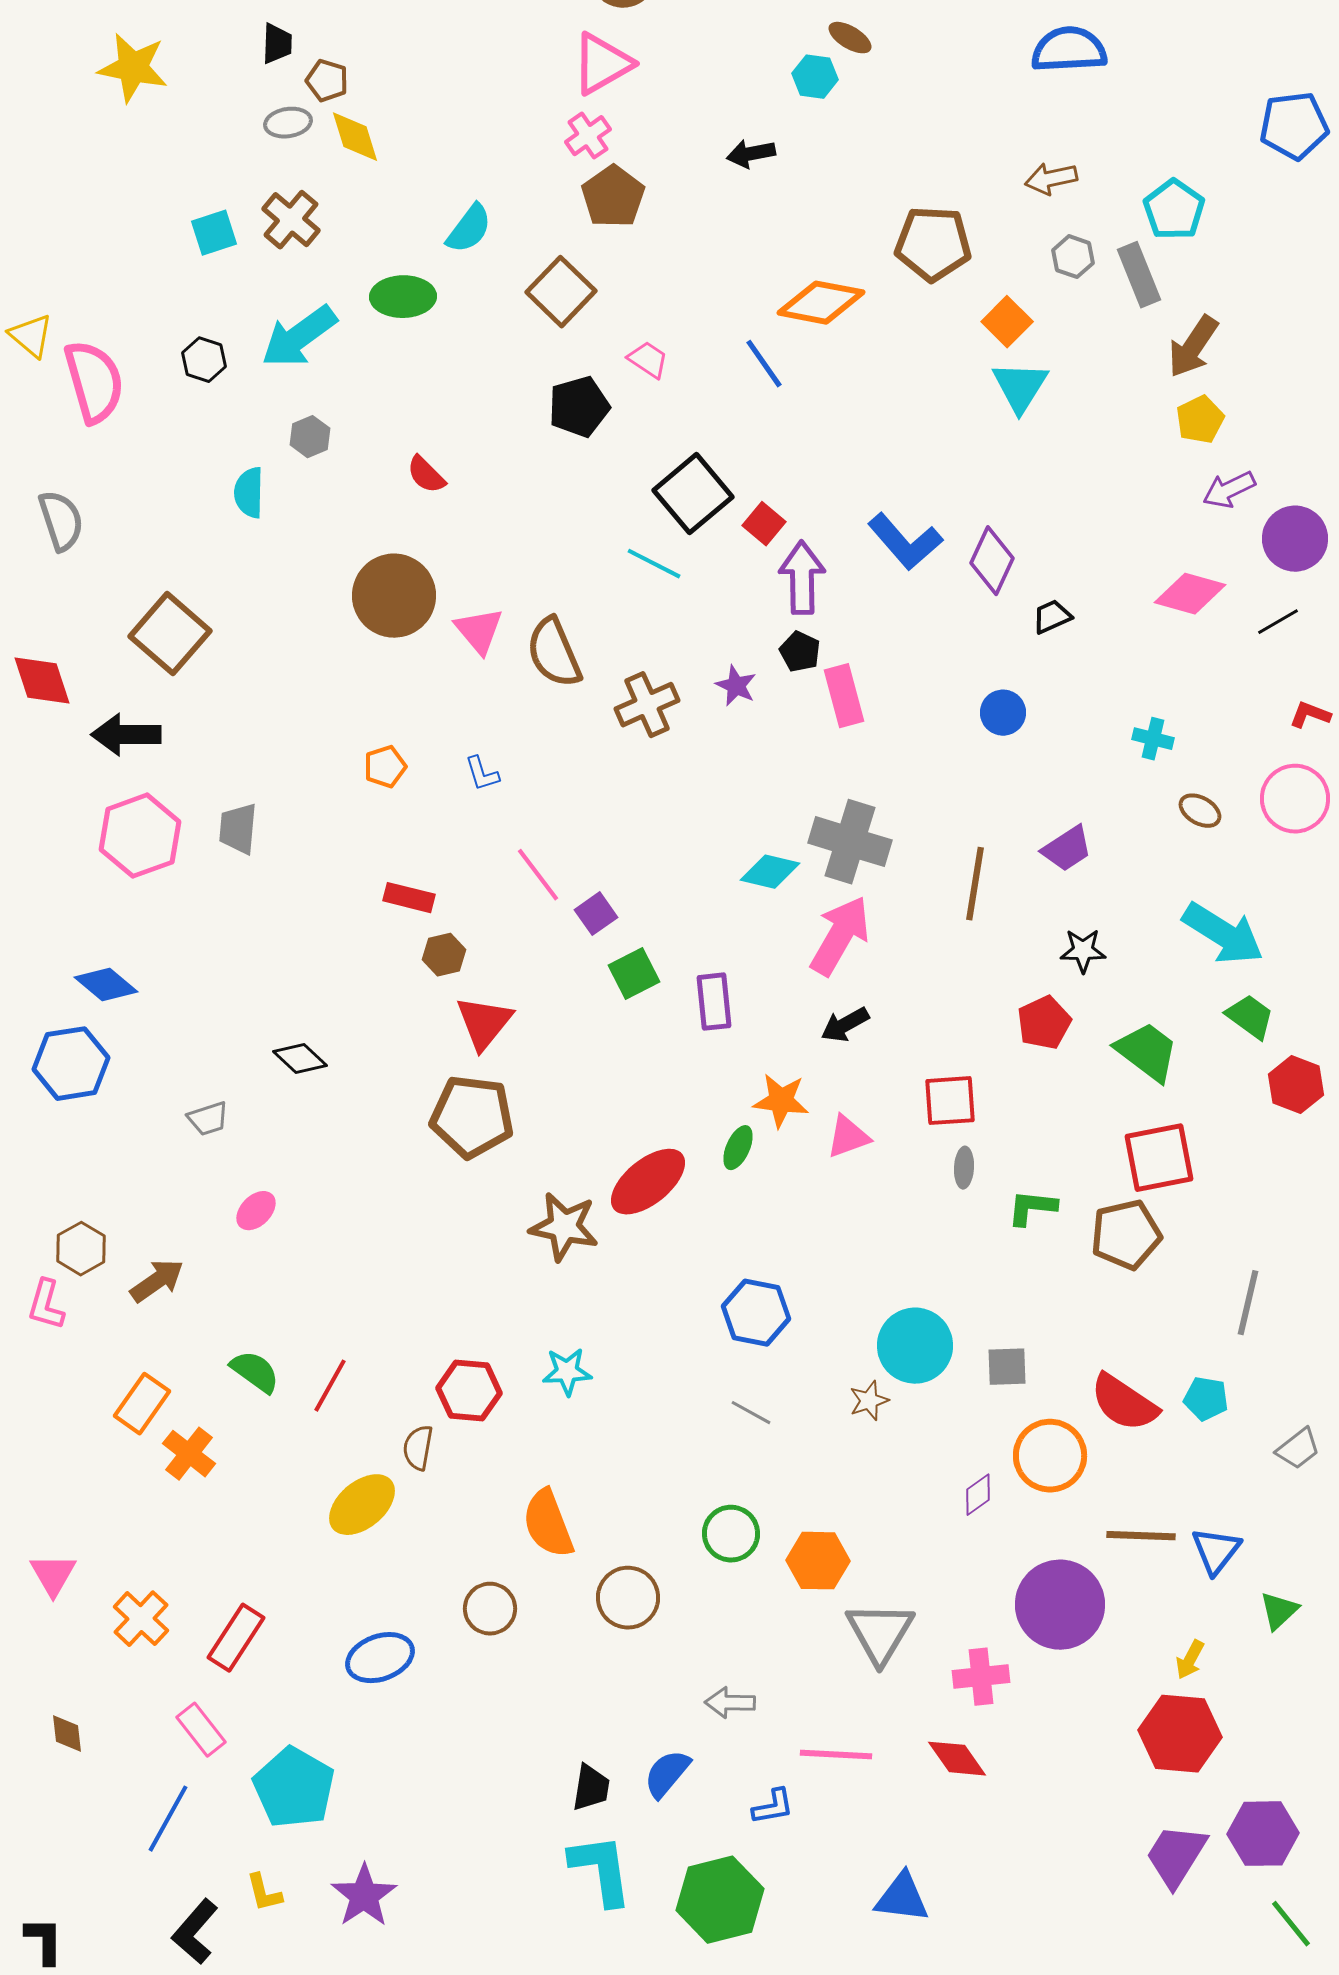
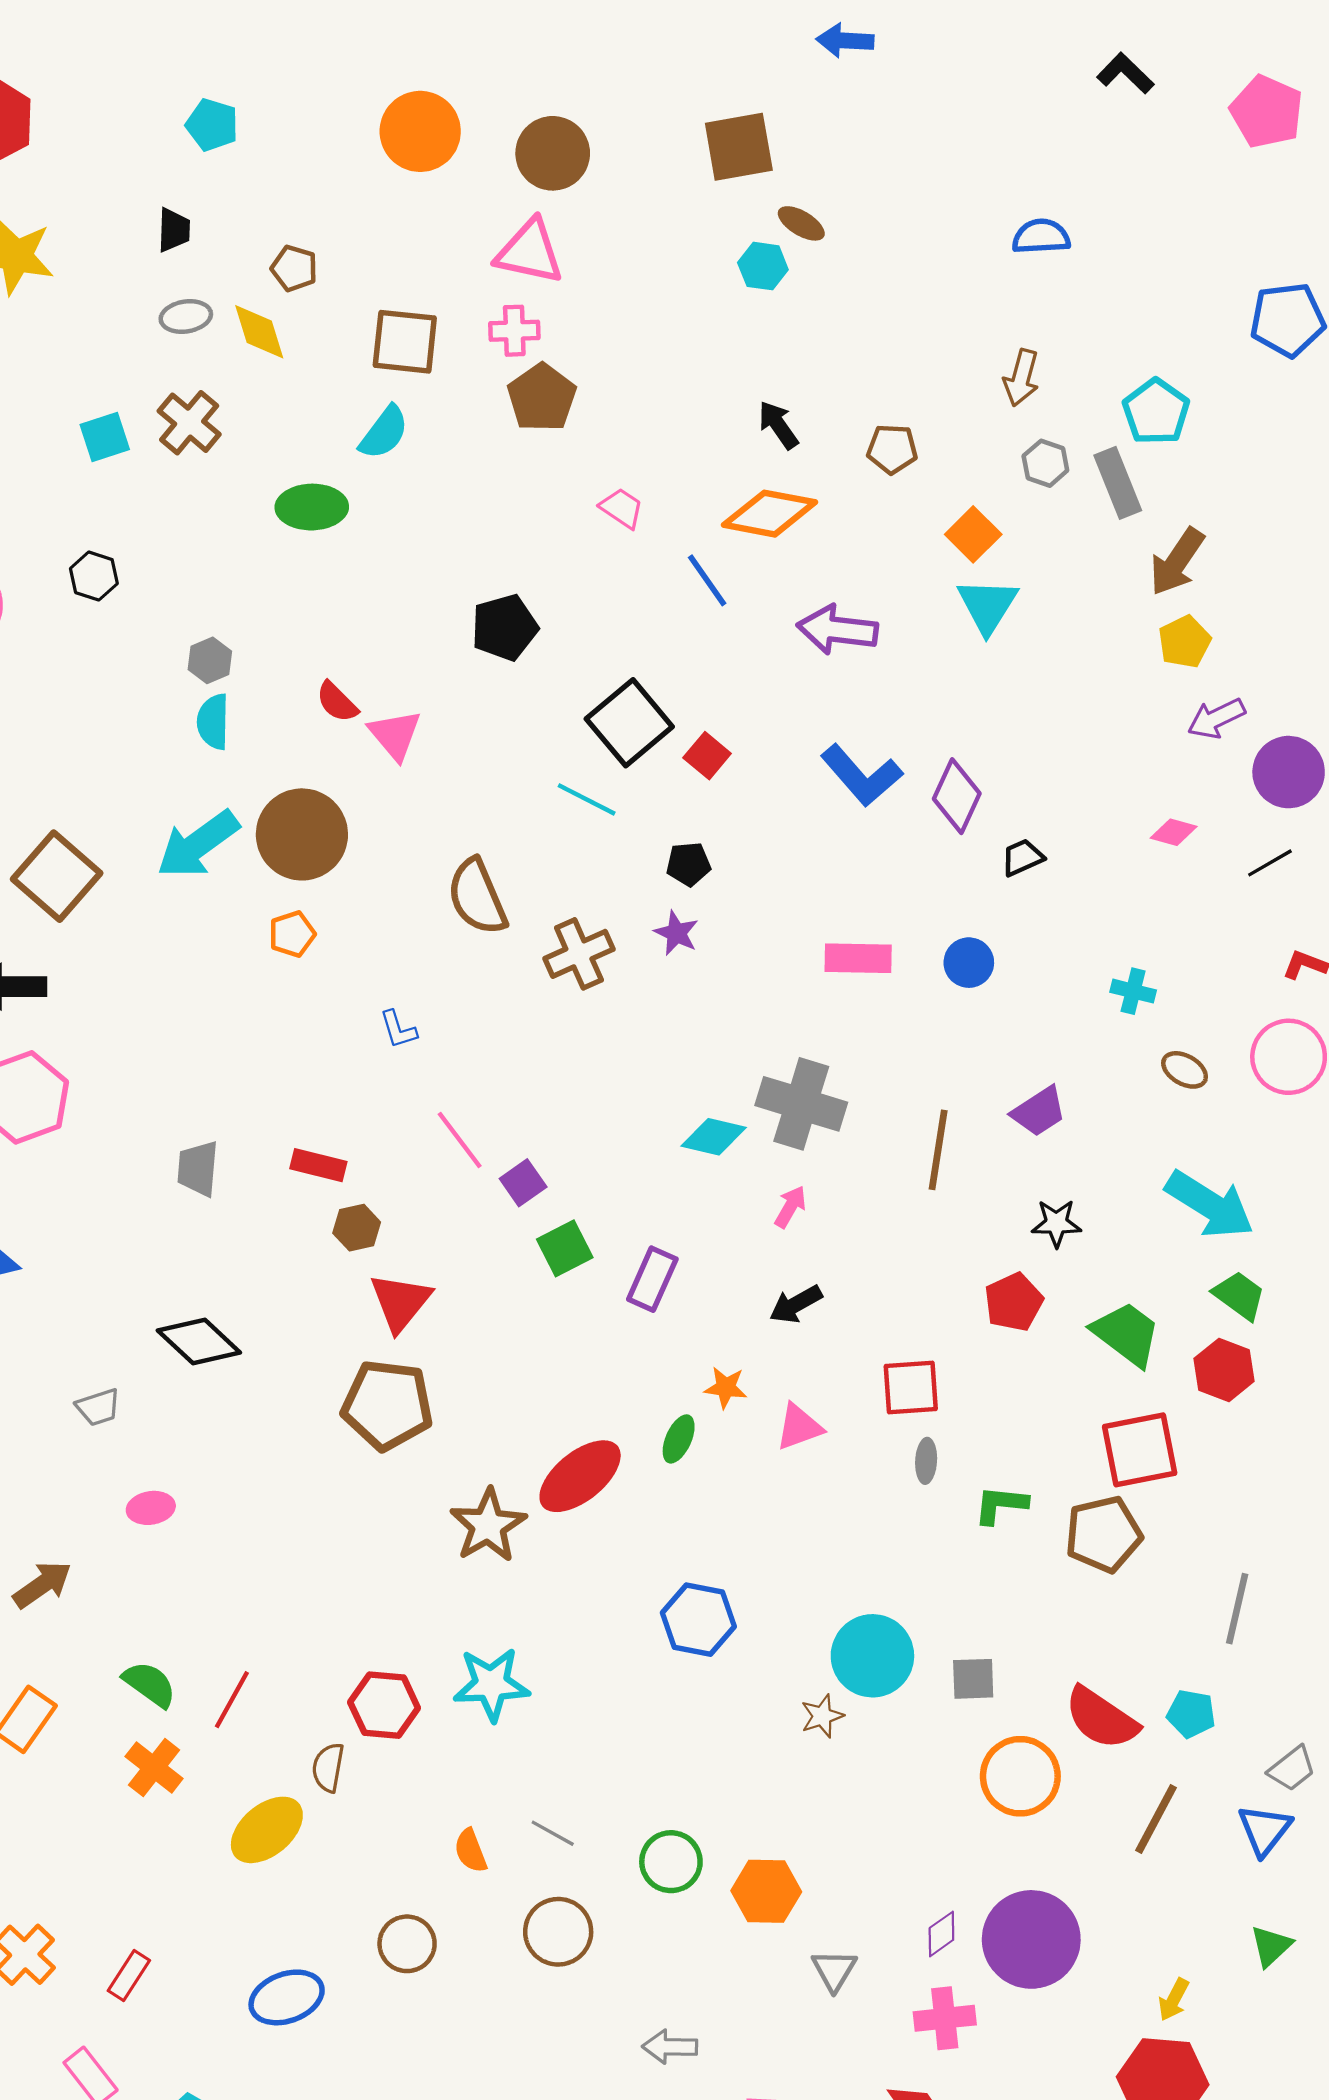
blue semicircle: (1069, 50) -> (1041, 237), size x0.7
pink triangle: (602, 64) -> (530, 252), turned 42
brown pentagon: (327, 81) -> (294, 268), moved
pink cross: (588, 136) -> (514, 331), turned 33
black arrow: (751, 154) -> (778, 425), moved, turned 66
brown arrow: (1051, 179) -> (1021, 378), turned -63
brown pentagon: (933, 244) -> (892, 449), size x0.6
brown square: (561, 292) -> (405, 342), moved, turned -38
cyan arrow: (299, 337) -> (198, 844), moved
pink trapezoid: (648, 360) -> (622, 508), moved
cyan semicircle: (249, 493) -> (213, 722), moved
purple arrow: (802, 578) -> (837, 630), moved, turned -82
pink diamond: (1190, 594) -> (1174, 832), size x0.6
pink triangle: (479, 631) -> (395, 735), moved
black pentagon: (800, 652) -> (688, 864), moved, turned -30
pink rectangle: (844, 696) -> (858, 958), moved, turned -74
orange pentagon: (385, 767) -> (292, 934), moved
gray trapezoid: (238, 829) -> (198, 1168), moved
pink arrow: (840, 936) -> (790, 1207), size x0.5
purple rectangle: (714, 1002) -> (652, 1279), turned 30
black diamond: (300, 1059) -> (199, 1341), size x1.4
red hexagon: (1296, 1085) -> (1224, 1370), moved
orange star: (781, 1101) -> (726, 1387), size x0.7
pink ellipse: (256, 1211) -> (151, 1508), turned 36
brown star: (564, 1227) -> (488, 1525), turned 30
cyan star: (567, 1372) -> (491, 1684), size x1.4
gray line: (751, 1413) -> (553, 1833), moved
orange cross: (189, 1454) -> (154, 1767), moved
purple diamond: (978, 1495) -> (941, 1934), moved
orange semicircle: (548, 1524) -> (471, 1851), size x0.6
brown line: (1141, 1536) -> (1156, 1819), moved, turned -64
blue triangle: (1216, 1551) -> (1264, 1830), moved
gray triangle: (880, 1633) -> (834, 1970), size x0.6
red rectangle: (236, 1638) -> (129, 1976), size x0.7

